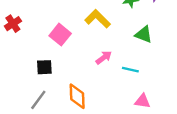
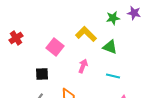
green triangle: (144, 35) -> (110, 47), moved
pink arrow: (104, 58) -> (83, 66), moved, turned -32

